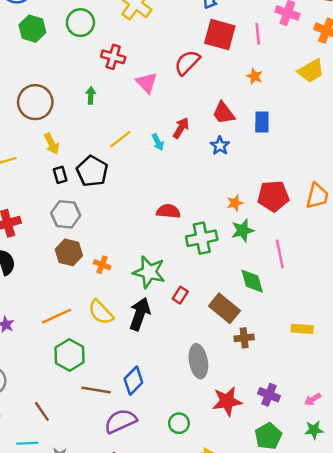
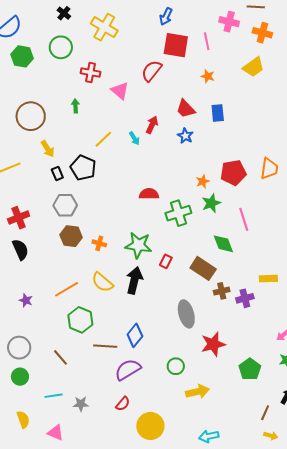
purple cross: (269, 395) -> (245, 298), moved, turned -30
brown line: (42, 411) -> (60, 357), moved

